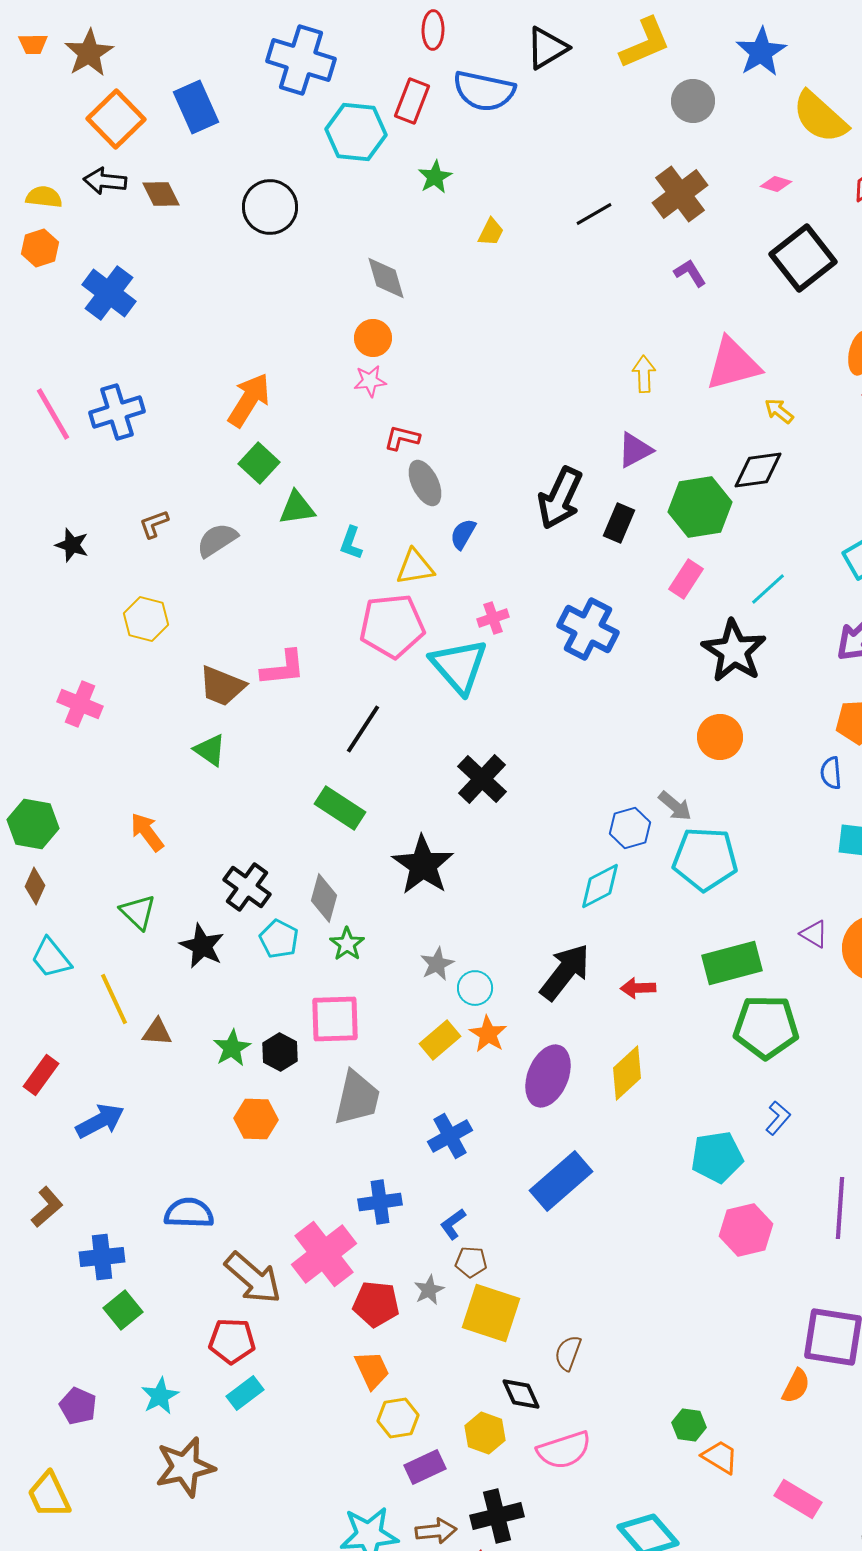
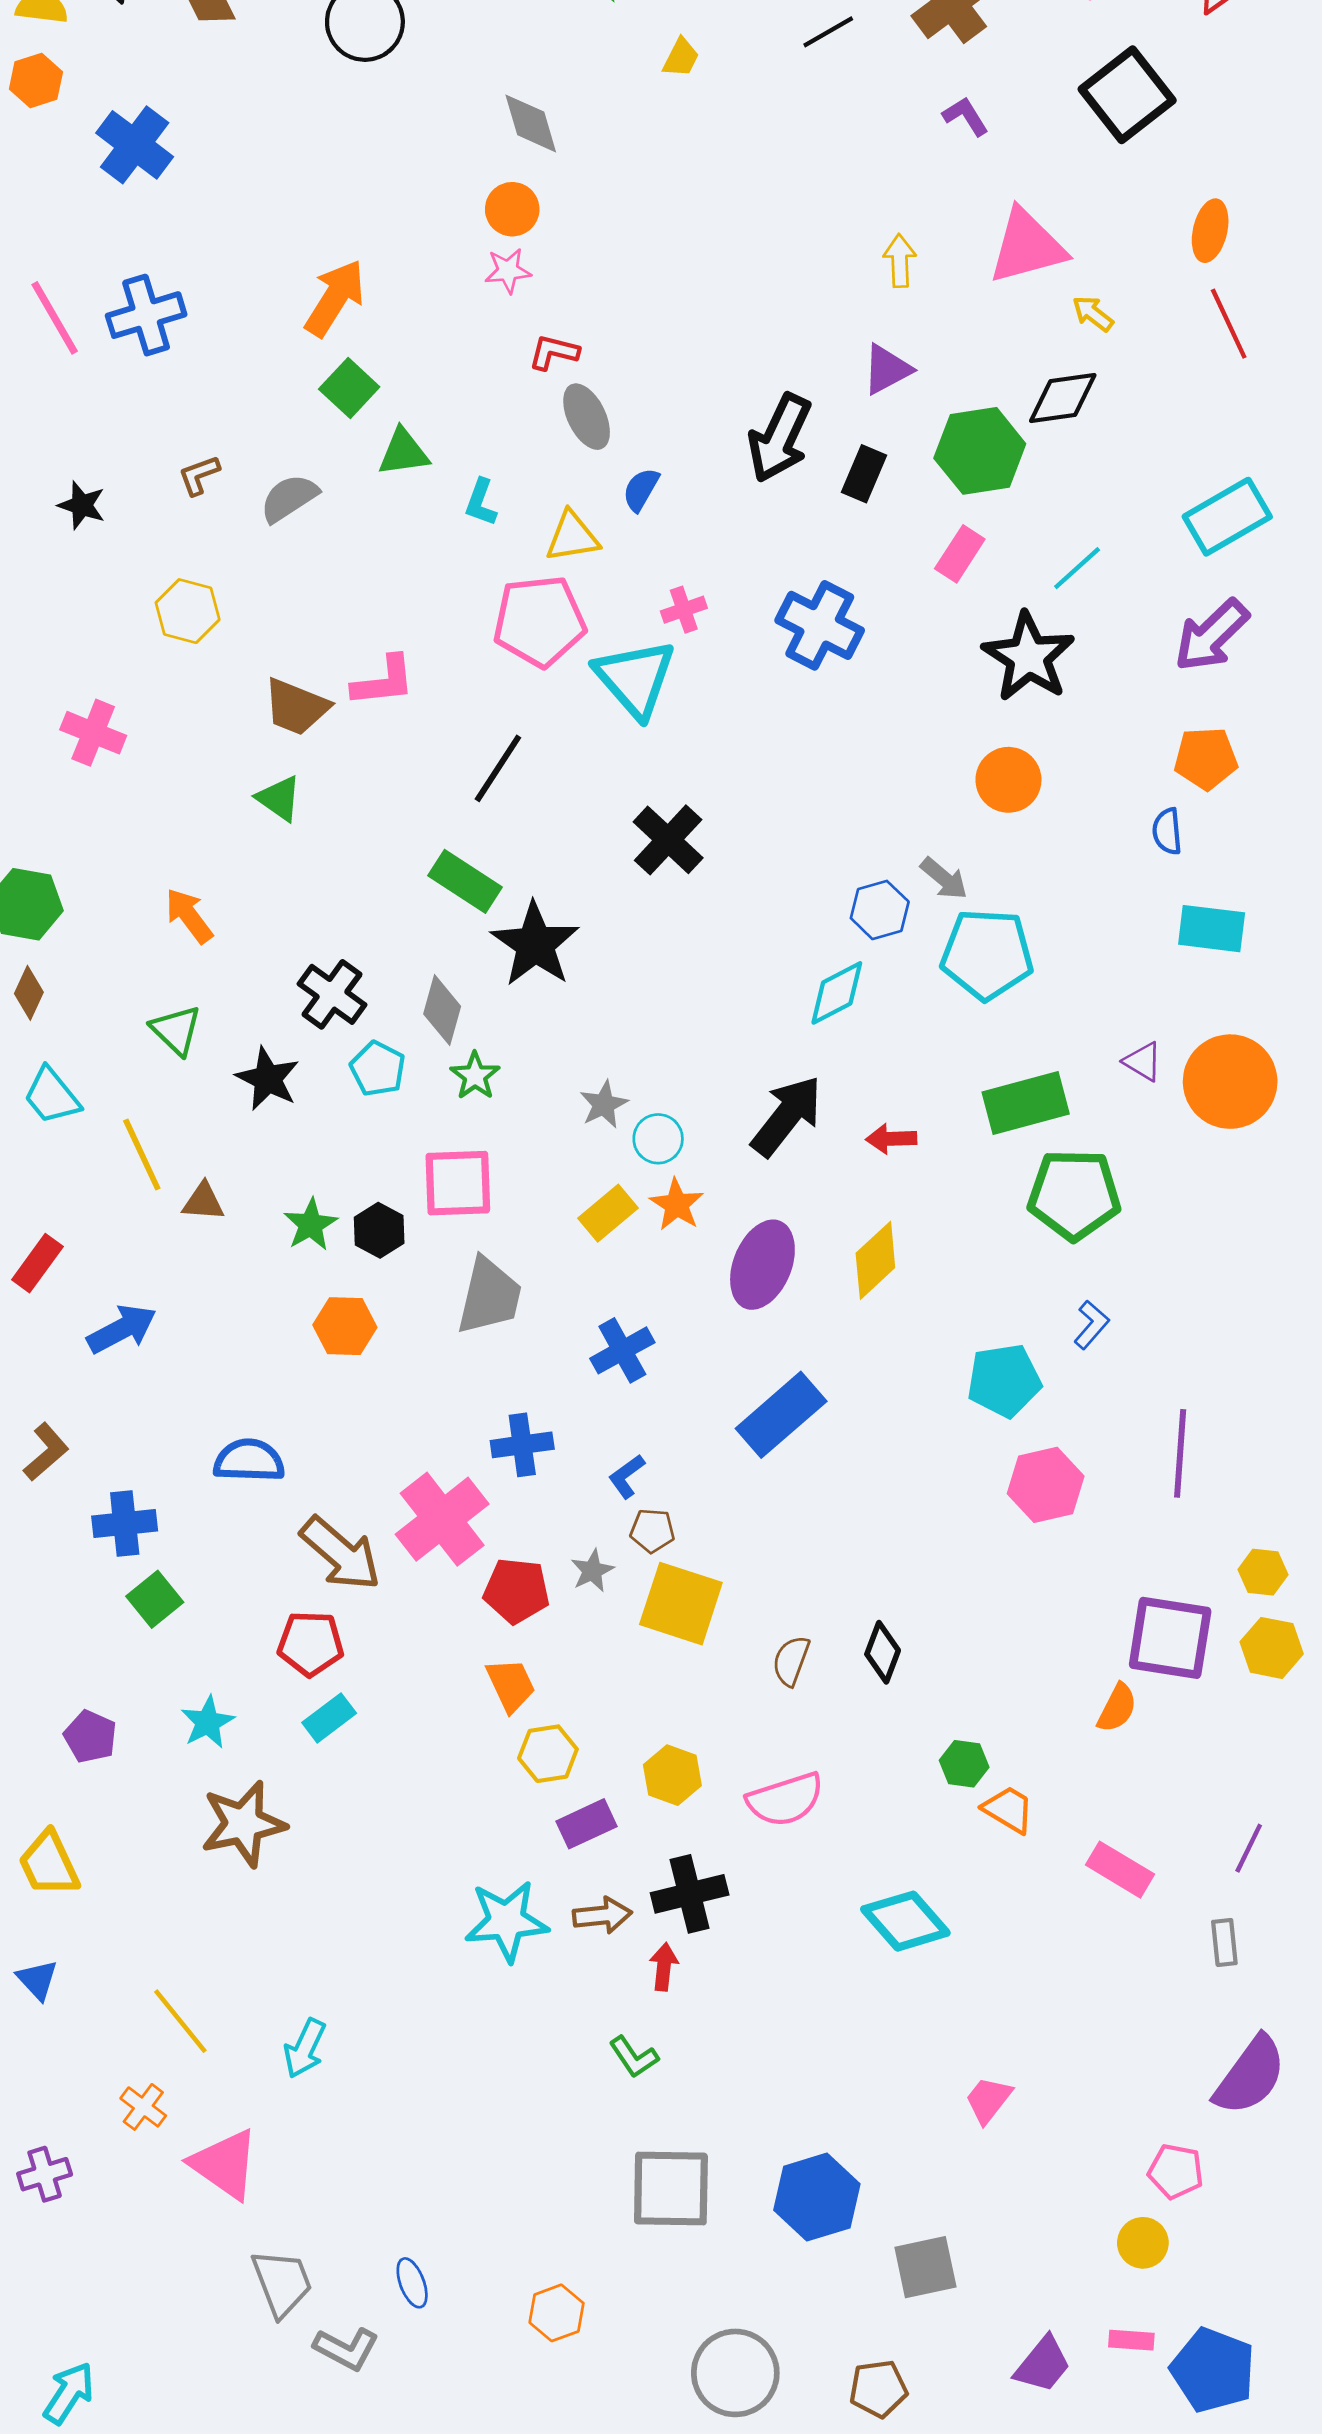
black star: (423, 865) -> (535, 944), moved
black diamond: (521, 1394) -> (883, 1652), moved, turned 45

